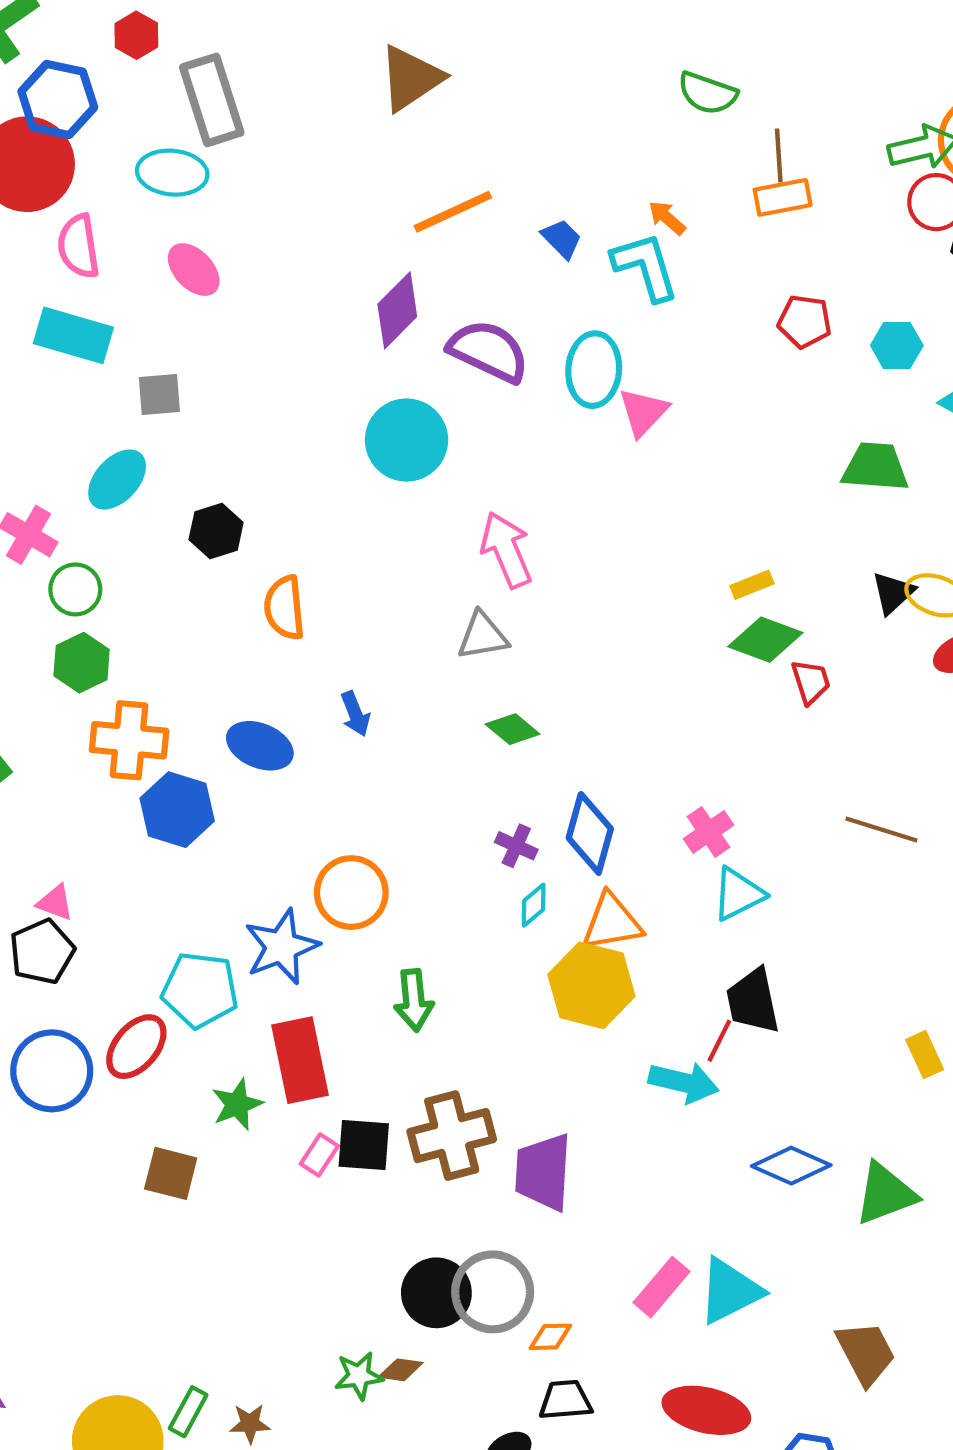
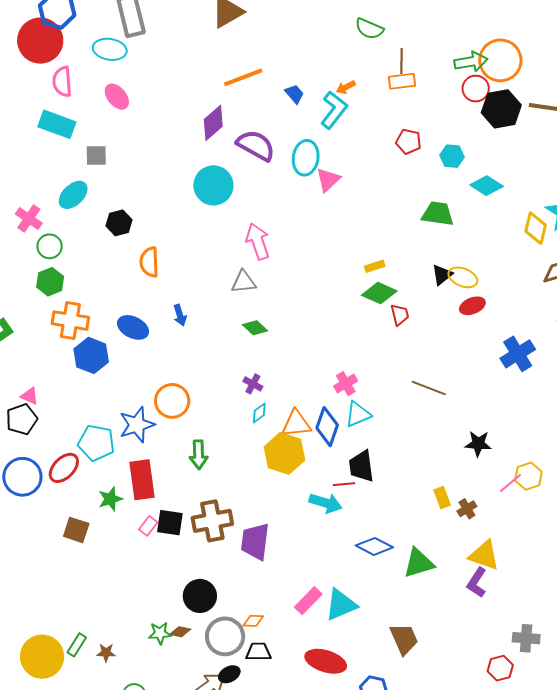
orange arrow: (667, 218) -> (346, 87), turned -72
cyan L-shape: (645, 266) -> (334, 110), turned 51
blue diamond: (590, 833) -> (327, 427), moved
red line: (719, 1041) -> (344, 484), turned 55
gray circle: (493, 1292) -> (225, 636), moved

